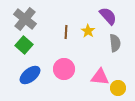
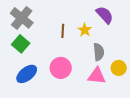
gray semicircle: (115, 43) -> (99, 52), moved
yellow circle: (118, 88) -> (119, 68), moved

